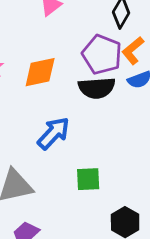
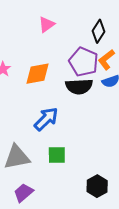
green square: (88, 179) -> (57, 155), moved

